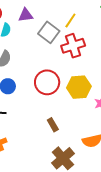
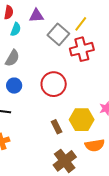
yellow hexagon: (79, 87) -> (82, 120), moved

